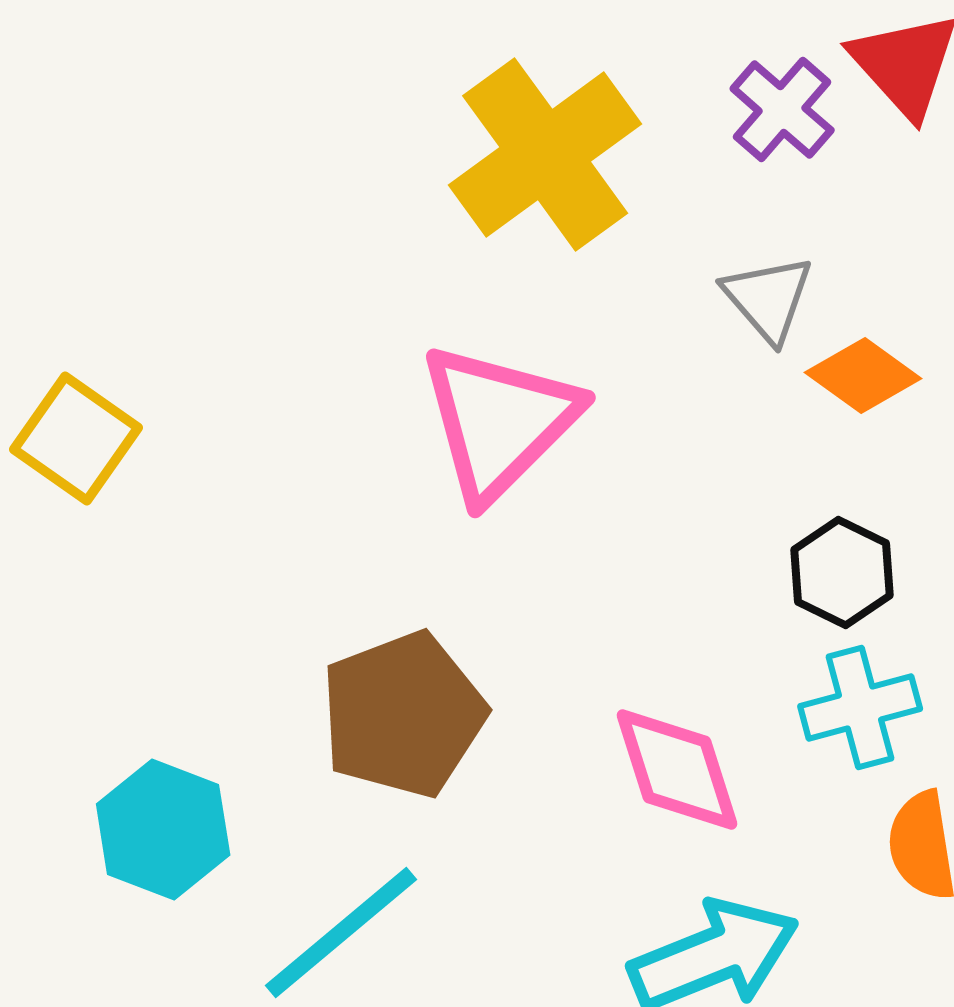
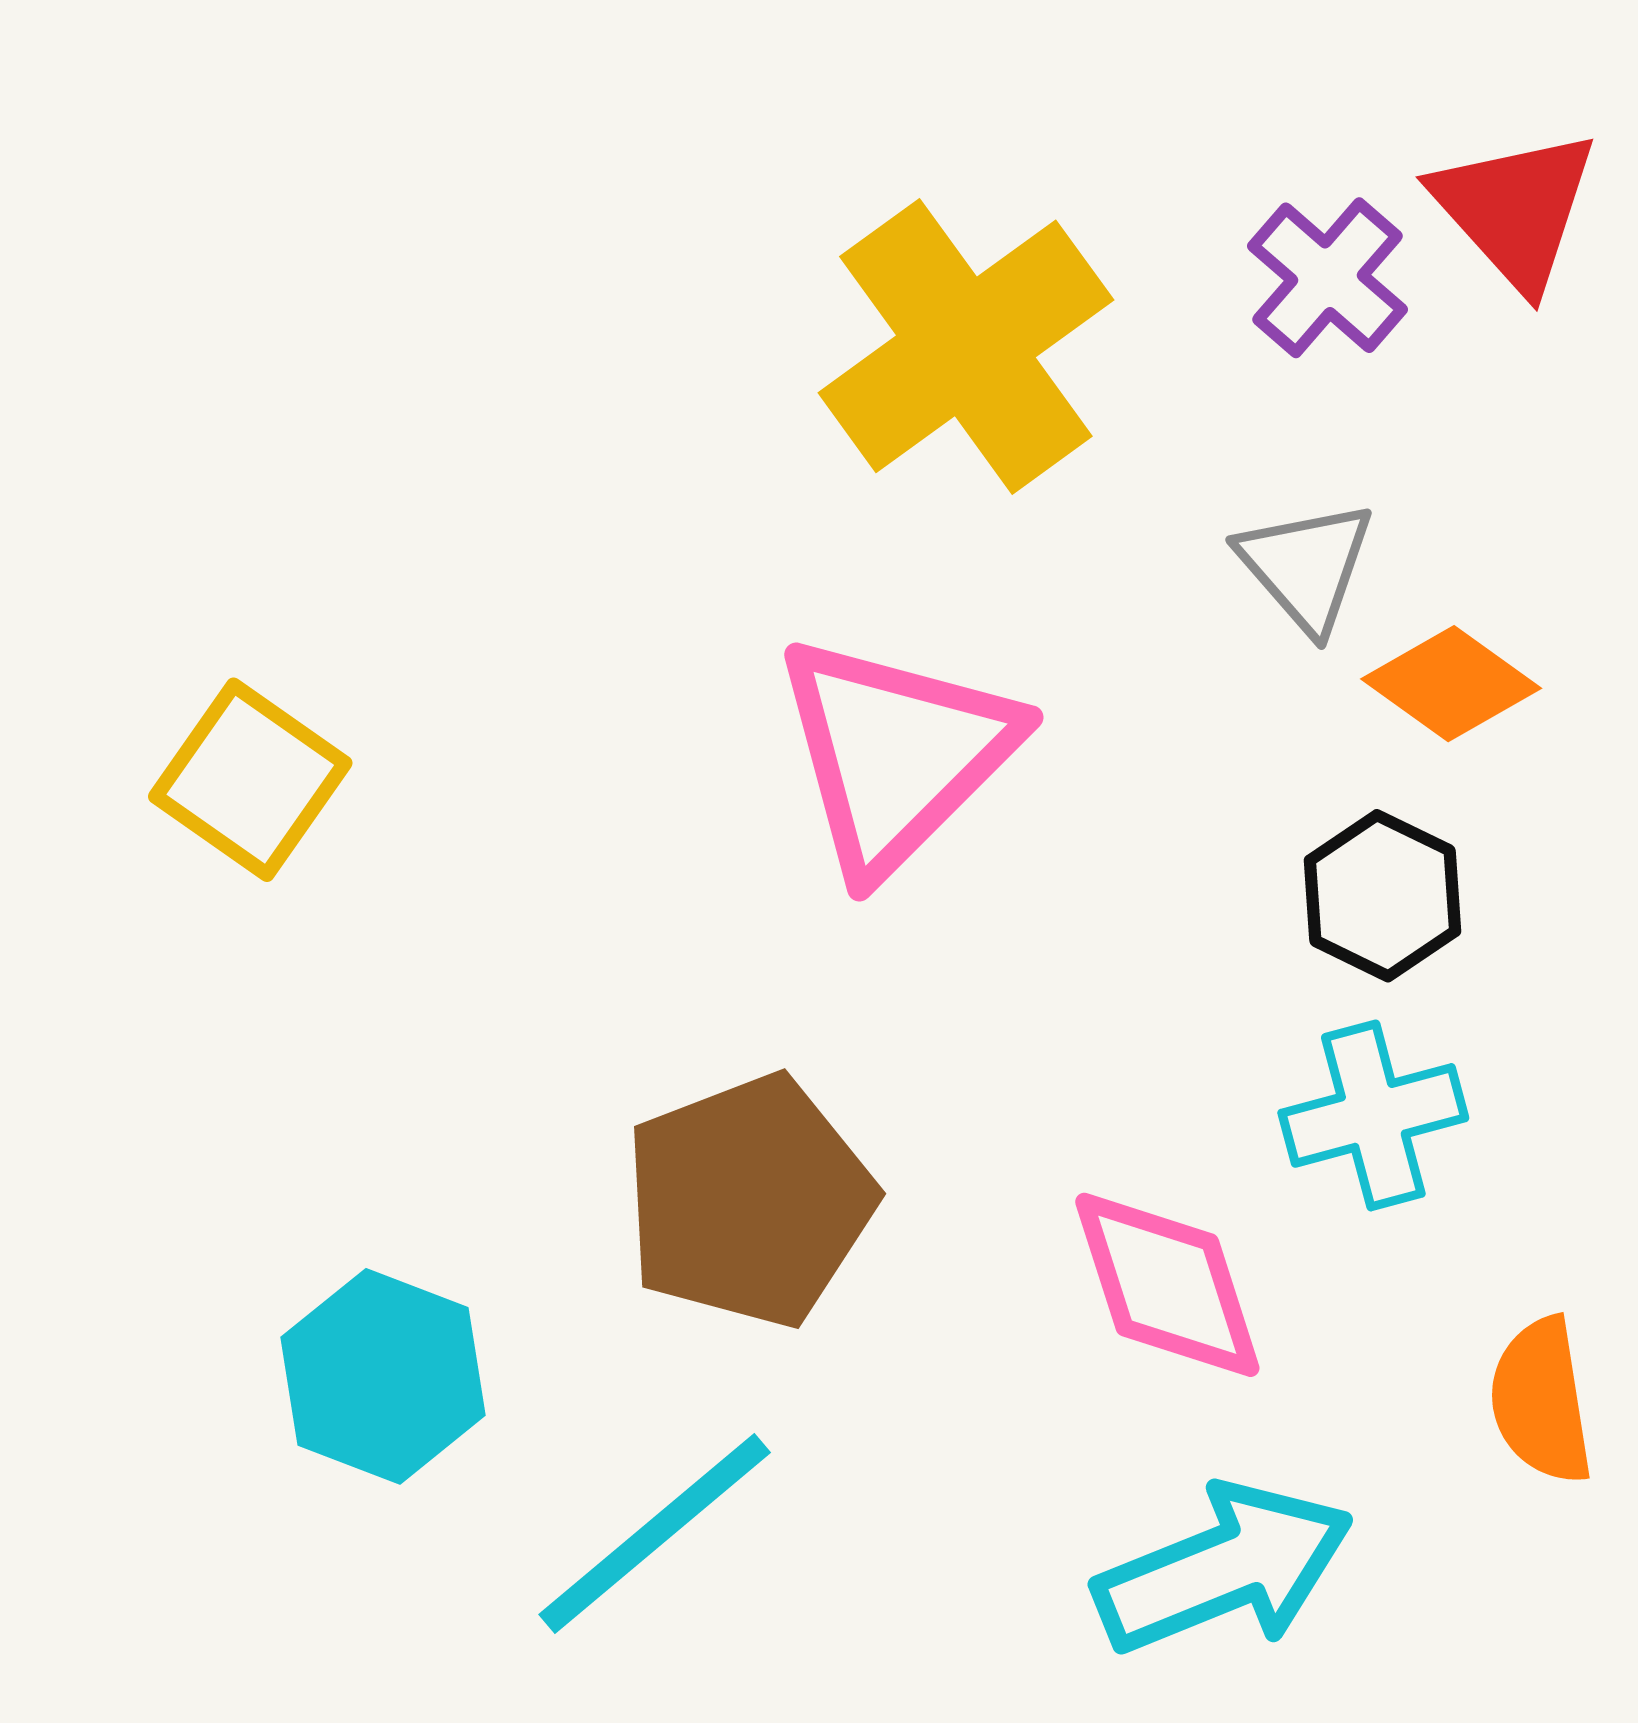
black hexagon: (842, 572) -> (1382, 896), moved
cyan cross: (860, 707) -> (1373, 1115), moved

